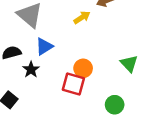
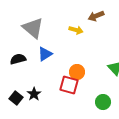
yellow arrow: (82, 17) -> (76, 30), turned 48
black star: (31, 70) -> (34, 94), moved

